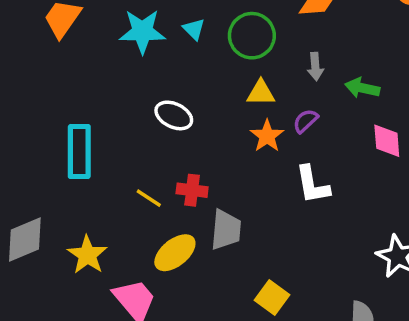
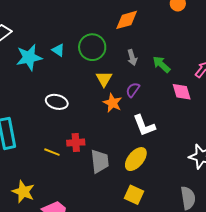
green arrow: (362, 88) -> (161, 64), turned 42
yellow triangle: (261, 93) -> (104, 79), turned -48
yellow ellipse: (175, 253) -> (136, 159), moved

